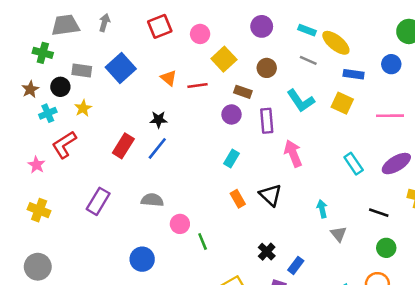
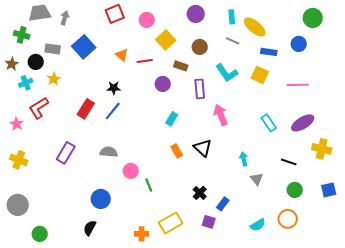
gray arrow: (104, 23) -> (65, 18), moved
cyan rectangle: (307, 30) -> (232, 17), turned 64
purple circle: (231, 114) -> (163, 84), moved

